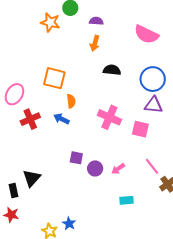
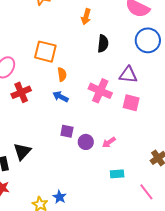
black semicircle: (112, 70) -> (103, 44), turned 90
blue circle: (153, 79) -> (148, 40), moved
purple triangle: (154, 105) -> (128, 75), moved
blue arrow: (61, 119) -> (61, 97), moved
pink line: (152, 166) -> (146, 192), moved

